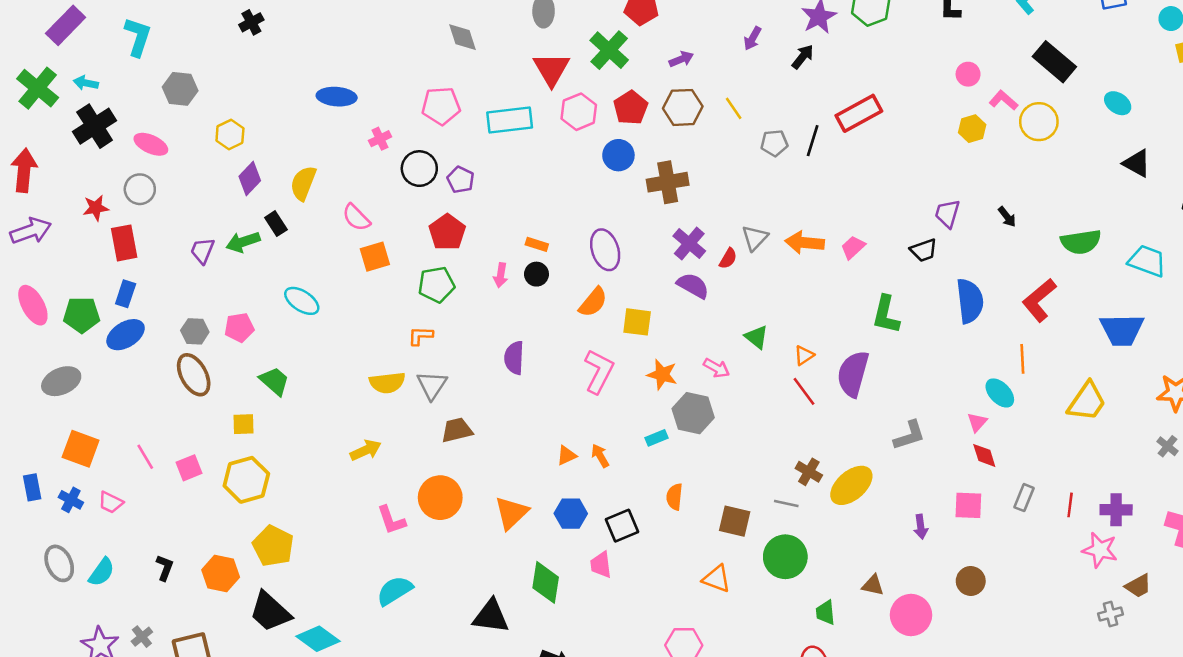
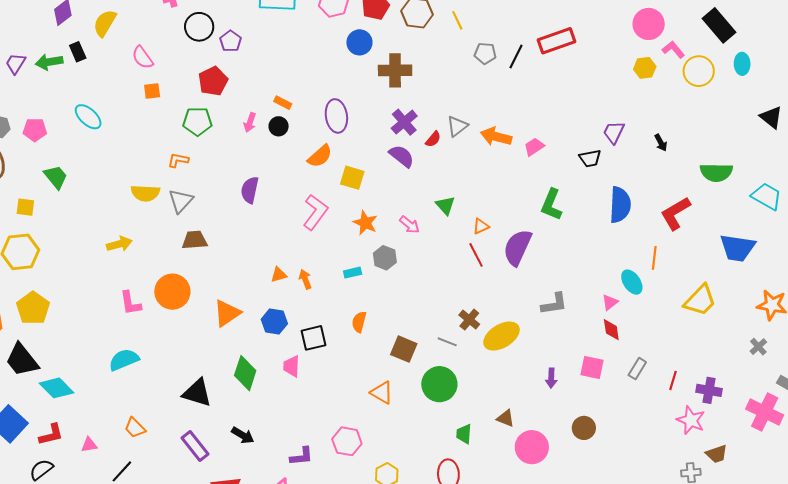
pink circle: (968, 74) -> (649, 24), size x1.6
cyan ellipse: (1118, 103) -> (742, 64), moved, turned 45
orange square: (375, 257) -> (152, 91), size x0.7
gray hexagon: (693, 413) -> (385, 258), size x0.7

